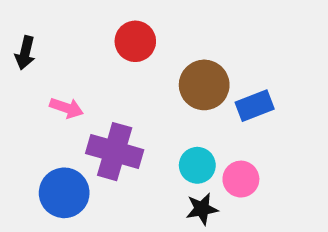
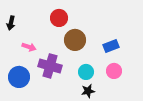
brown circle: (204, 85) -> (75, 40), moved
pink circle: (241, 179) -> (114, 71), moved
blue circle: (64, 193) -> (19, 77), moved

